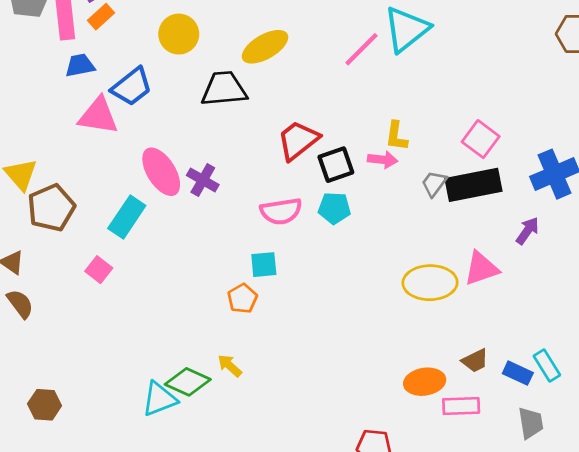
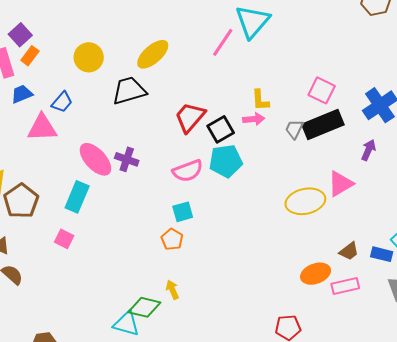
blue trapezoid: (132, 87) -> (62, 102), size x0.7
cyan pentagon: (334, 208) -> (226, 161), size x1.4
yellow arrow: (230, 366) -> (172, 290), turned 36
cyan triangle: (159, 399) -> (126, 324), turned 48

